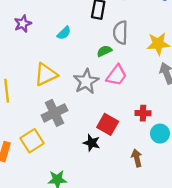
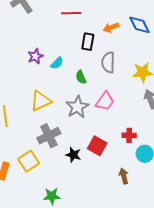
purple star: (23, 24) -> (35, 56), moved
green semicircle: (104, 51) -> (81, 77), moved, turned -88
black star: (92, 143) -> (73, 155), moved

